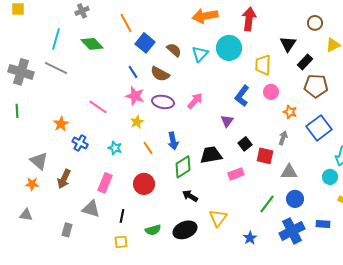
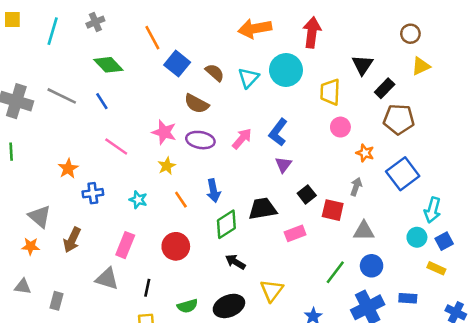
brown circle: (315, 23) -> (410, 34), moved
cyan line: (56, 39) -> (53, 31), moved
blue line: (133, 72) -> (102, 101), moved
blue L-shape: (242, 96) -> (278, 132), moved
blue cross: (80, 143) -> (93, 193), turned -35
gray rectangle: (67, 230) -> (56, 301), moved

